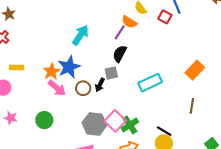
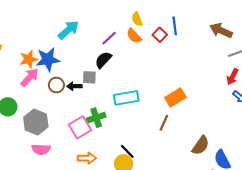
orange semicircle: (129, 22) -> (134, 36), moved
black arrow: (100, 85) -> (74, 86), turned 48
pink arrow: (57, 88) -> (30, 77), turned -102
brown line: (192, 106) -> (164, 123), moved
gray hexagon: (94, 124) -> (36, 122), moved
green cross: (130, 125) -> (96, 118), moved

